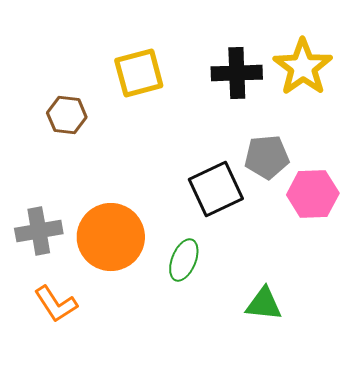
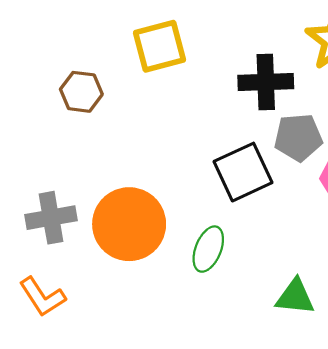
black cross: (237, 73) -> (266, 82), moved
orange L-shape: (56, 304) -> (42, 297), moved

